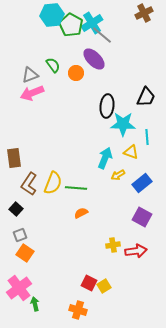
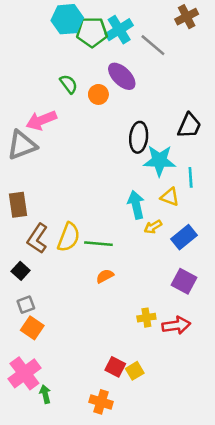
green pentagon: (71, 25) -> (92, 32), turned -30
gray line: (102, 35) -> (153, 45), moved
gray triangle: (30, 75) -> (22, 145), moved, size x1.4
cyan arrow: (105, 158) -> (136, 205), turned -35

